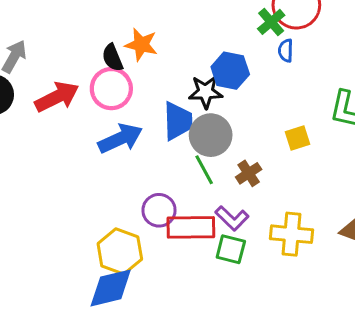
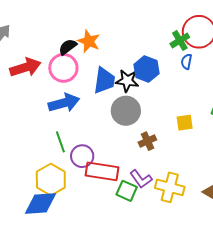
black semicircle: (112, 58) -> (68, 47), turned 66
blue trapezoid: (178, 121) -> (104, 80), moved
green line: (204, 170) -> (60, 142), moved
purple L-shape: (232, 218) -> (141, 179), moved

